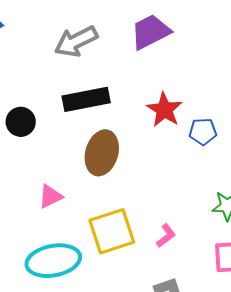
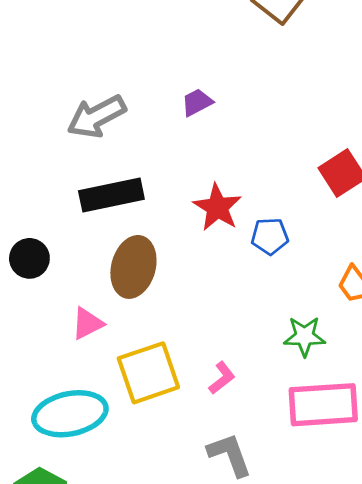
purple trapezoid: (150, 32) -> (197, 102), size x0.6
black circle: (21, 122) -> (29, 258), moved
pink triangle: (50, 196) -> (87, 323), moved

